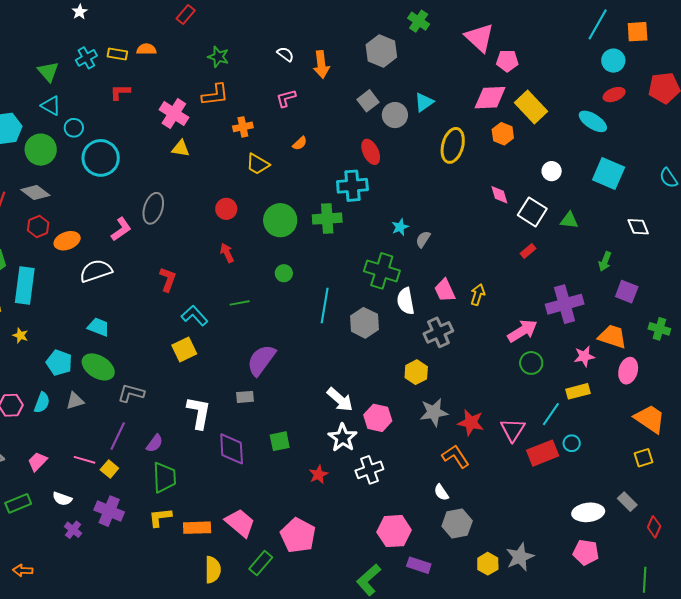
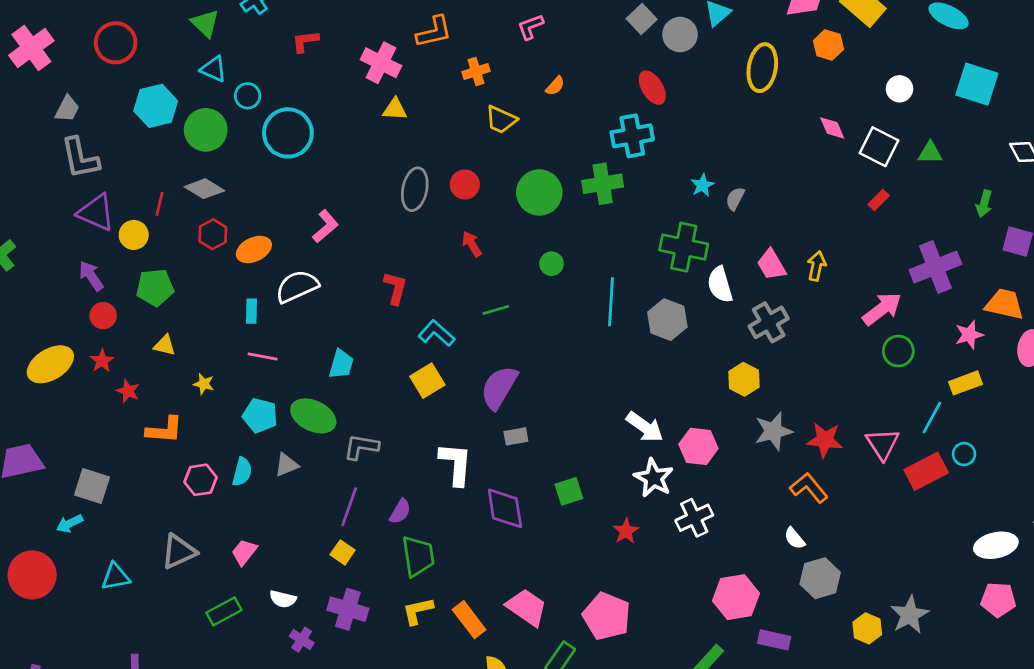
gray ellipse: (153, 208) -> (415, 189), moved
cyan rectangle: (25, 285) -> (252, 311), moved, size x0.5
cyan trapezoid: (98, 327) -> (341, 364), moved, turned 90
purple semicircle: (261, 360) -> (499, 387), moved
pink line: (85, 460) -> (263, 357), moved
orange rectangle: (197, 528) -> (469, 620), turned 60

